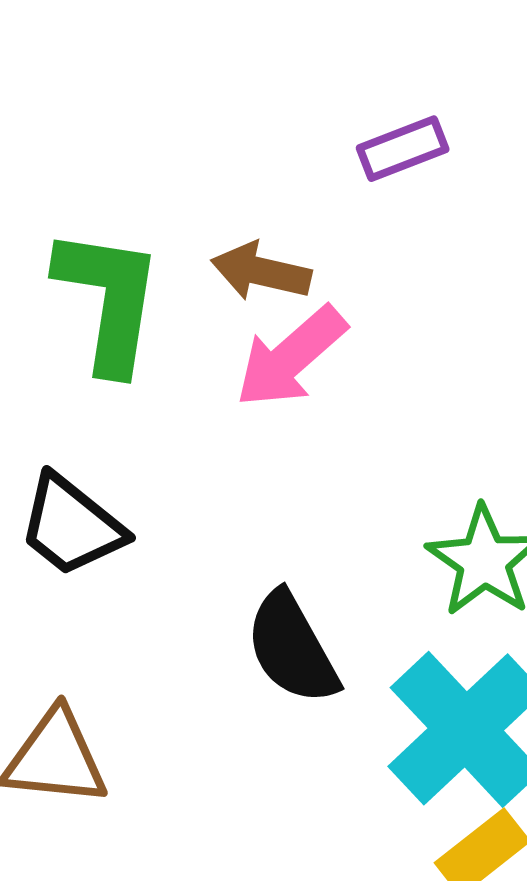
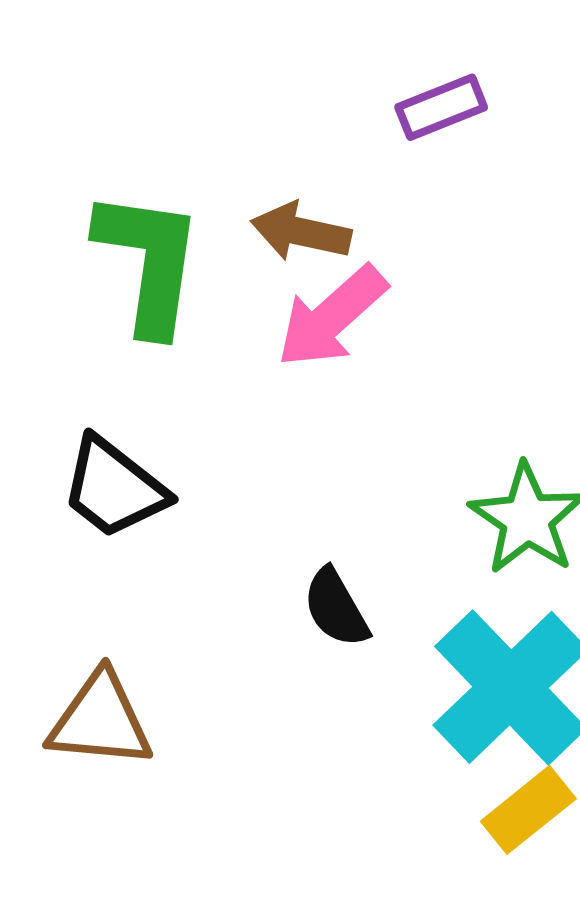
black semicircle: (292, 648) -> (336, 608), size x0.7

